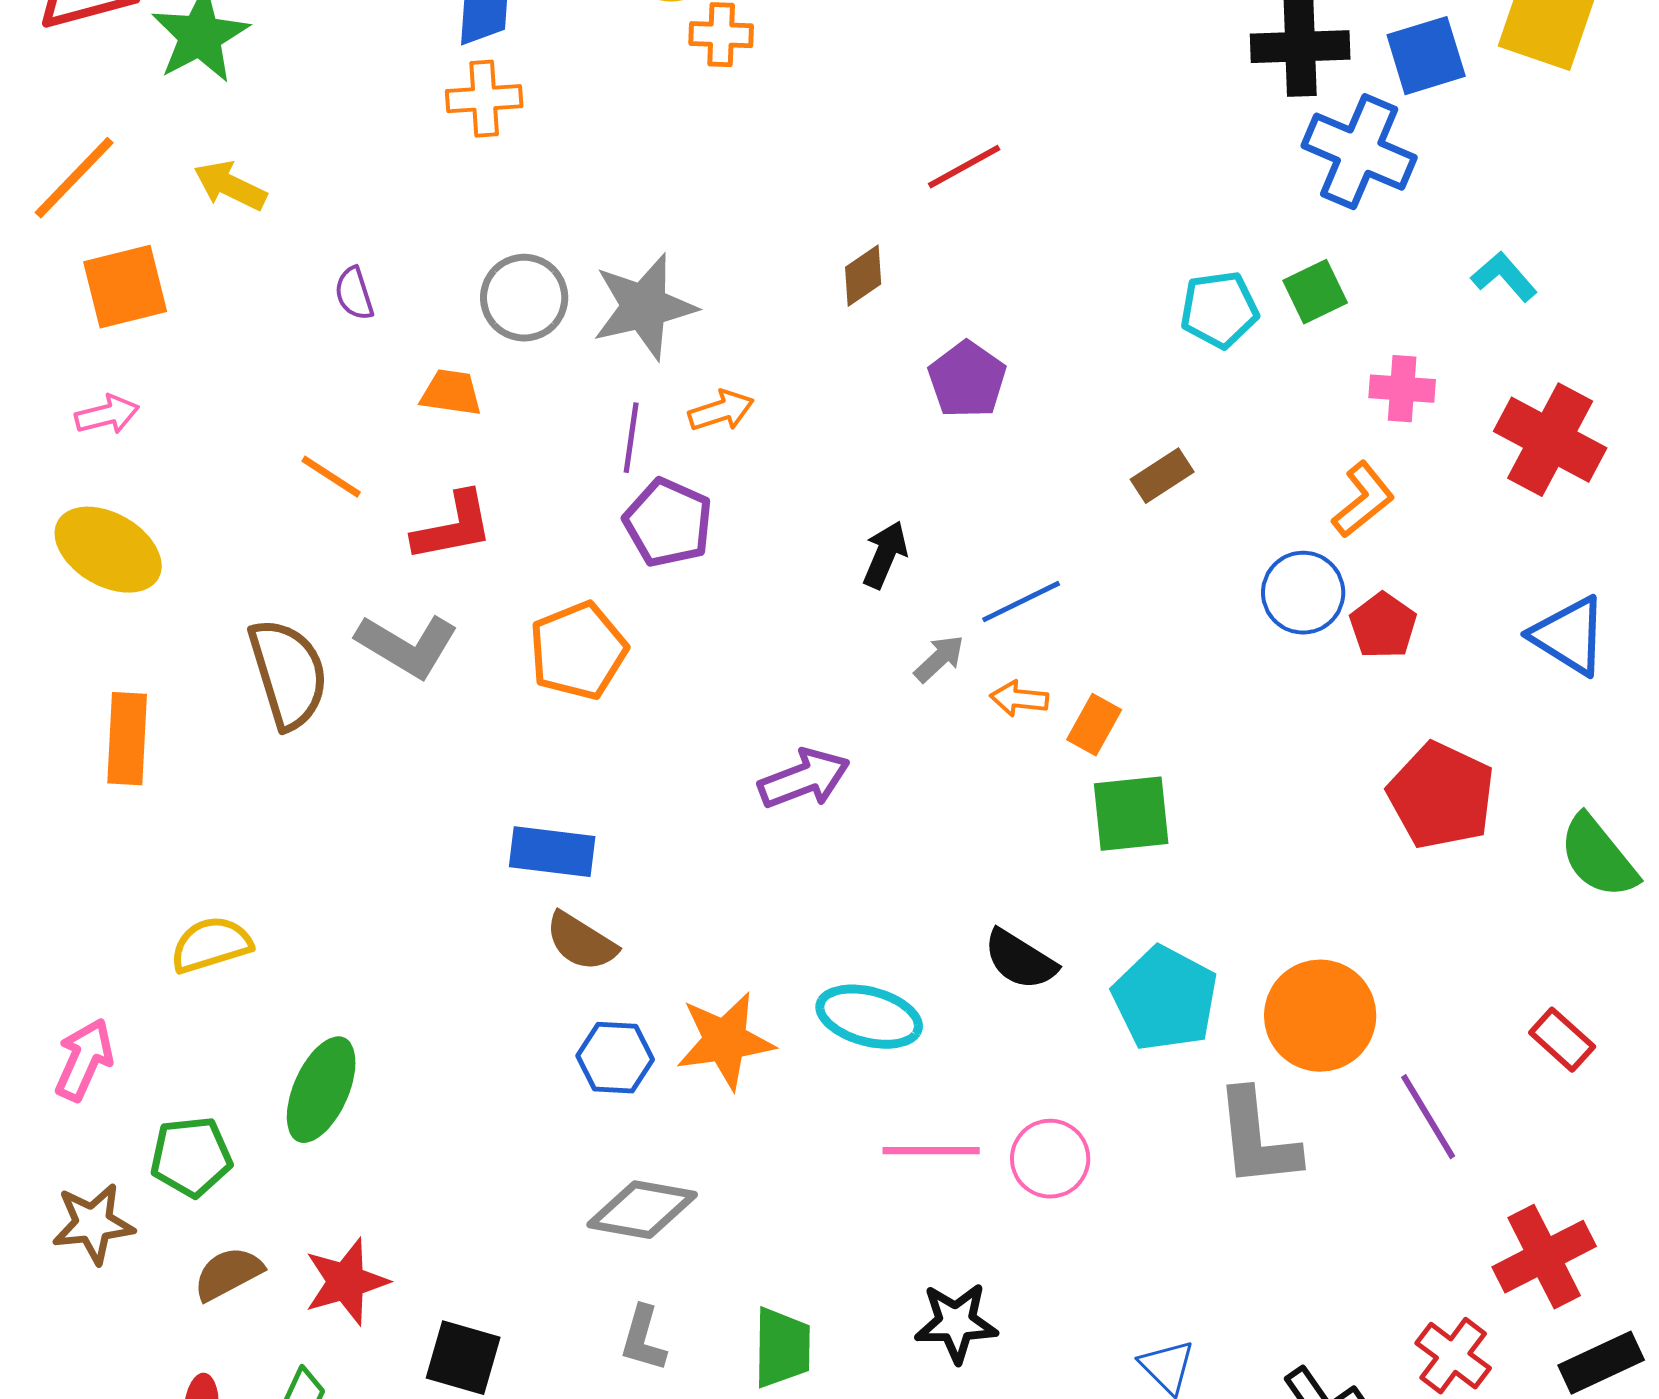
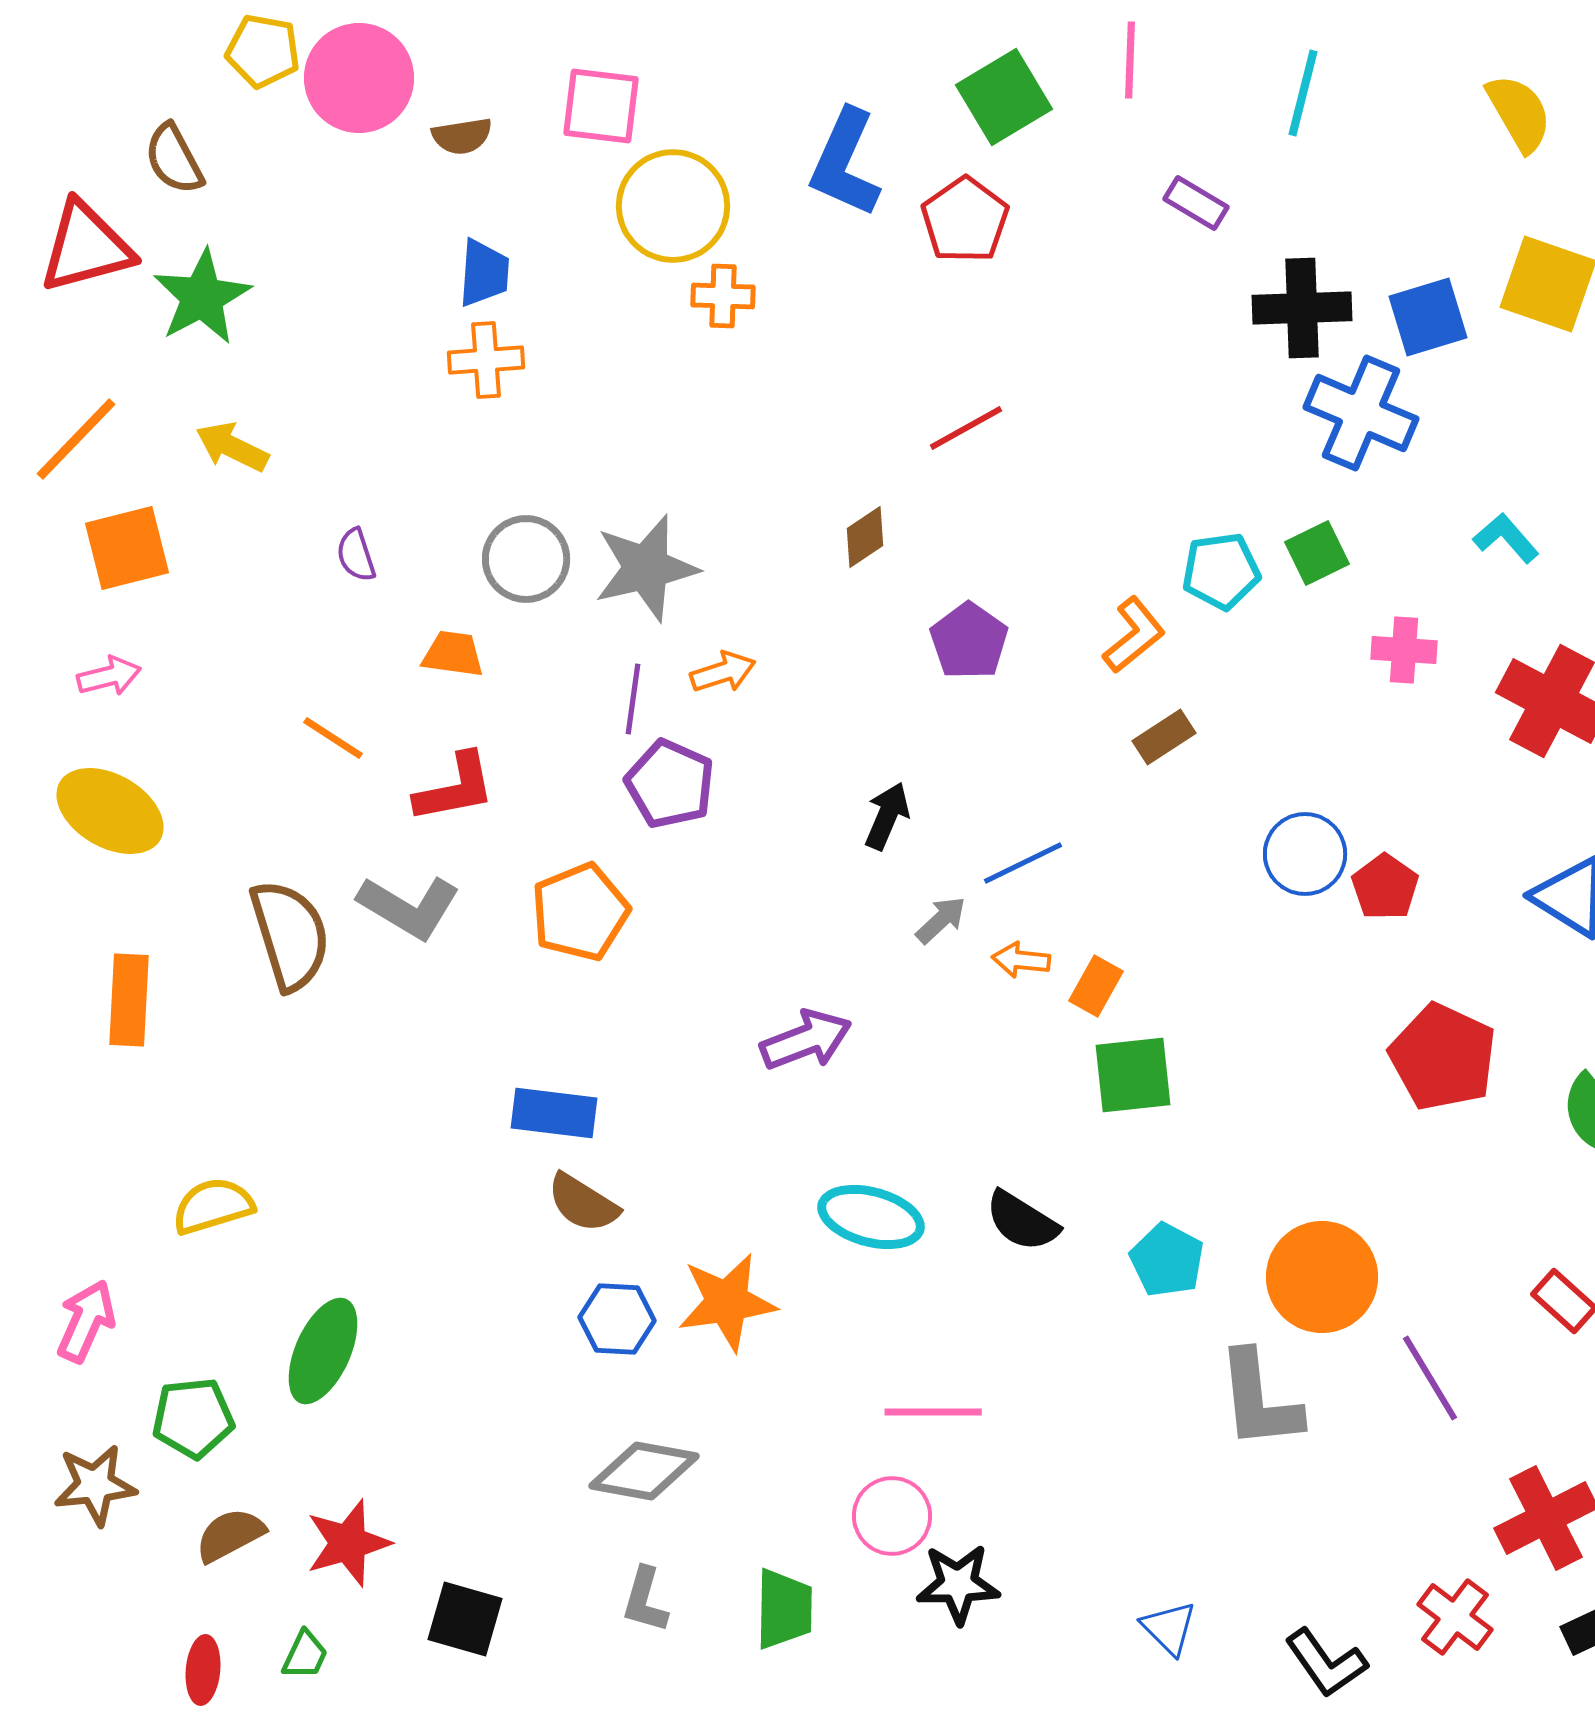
orange L-shape: (1363, 500) -> (1134, 635), moved
cyan pentagon: (1165, 999) -> (1167, 1260), size x0.7
cyan ellipse: (869, 1017) -> (871, 1217), moved
pink circle: (1050, 1159) -> (892, 1516), moved

